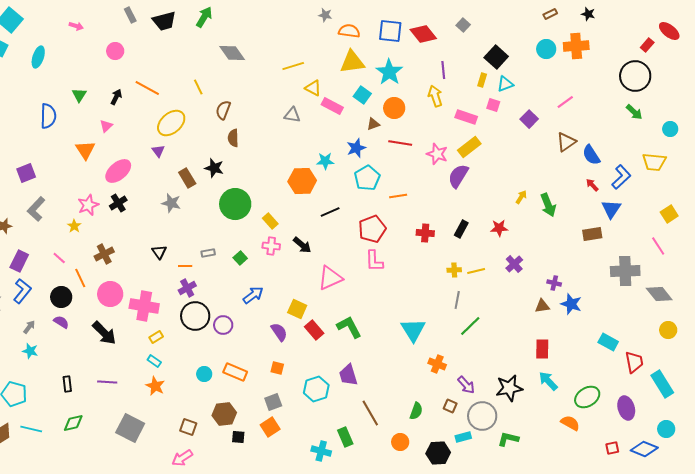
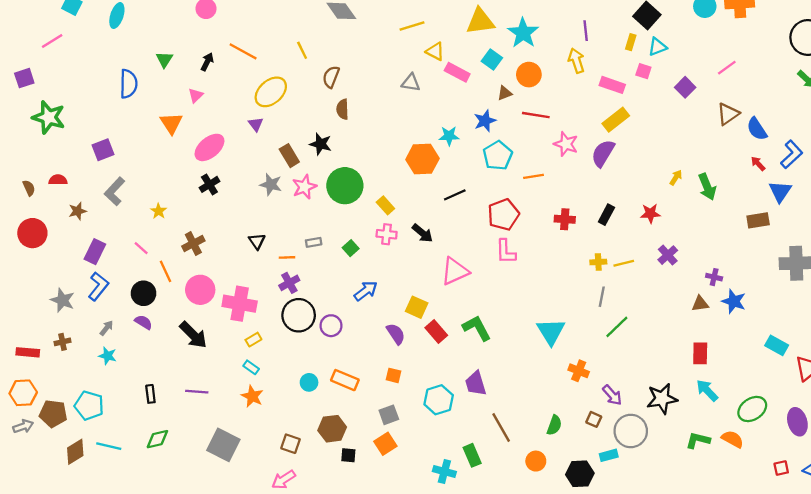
pink star: (437, 154) -> (566, 144), moved
pink star: (88, 205) -> (304, 187), moved
green L-shape: (508, 439) -> (698, 440), moved

